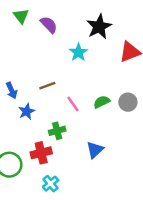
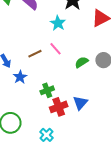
pink line: (73, 104) -> (55, 49), moved
red cross: (41, 153) -> (59, 107), moved

